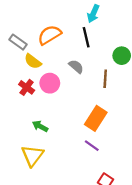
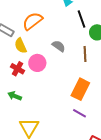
black line: (86, 37) -> (81, 19), moved
yellow semicircle: (33, 61) -> (21, 46), turned 35
green arrow: (40, 126) -> (15, 96), moved

